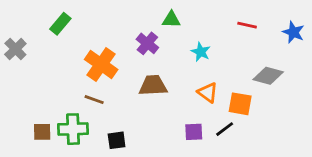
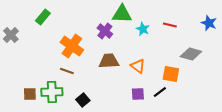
green triangle: (171, 20) -> (122, 14), size x1.5
red line: (247, 25) -> (170, 25), moved
cyan star: (201, 52) -> (143, 29), moved
orange triangle: (208, 93) -> (138, 66), moved
black square: (117, 140) -> (83, 100), turned -32

